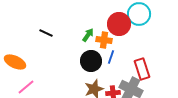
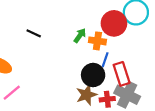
black circle: (91, 61) -> (93, 75), moved
red rectangle: (142, 69) -> (122, 74), moved

